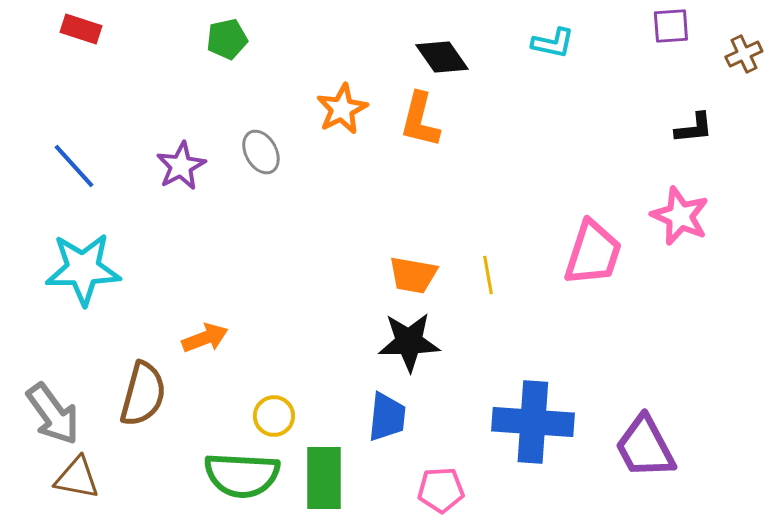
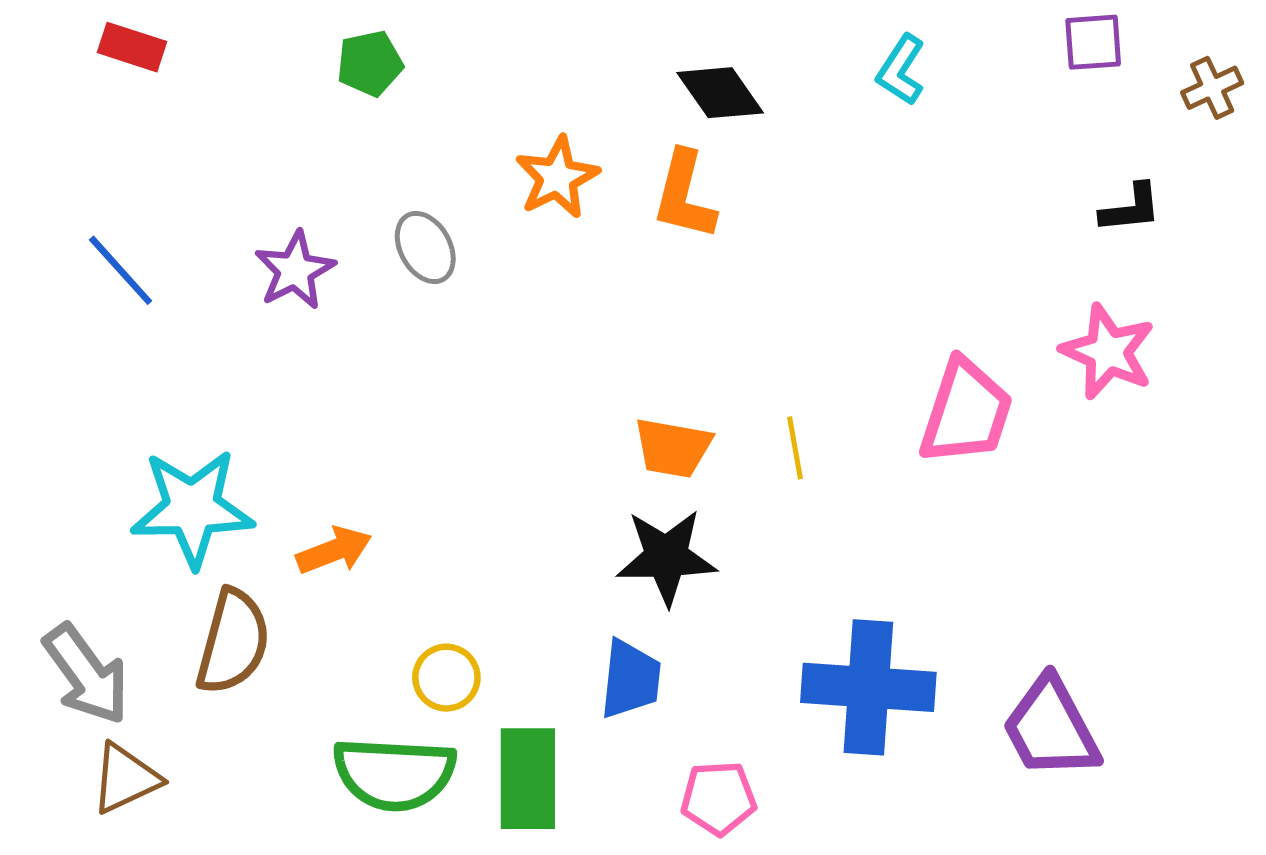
cyan L-shape: (553, 43) -> (901, 70), turned 111
cyan star: (83, 269) -> (192, 508), moved
brown triangle: (77, 478) -> (125, 779), turned -36

